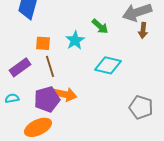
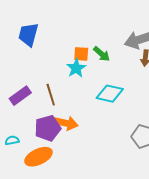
orange square: (43, 43) -> (81, 54), moved
cyan semicircle: (12, 98) -> (12, 140), moved

